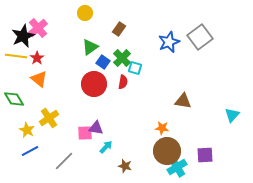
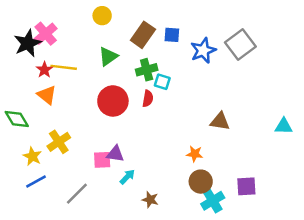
brown rectangle: (119, 29) -> (143, 35), size x1.5
yellow line: (16, 56) -> (64, 67), moved
green cross: (122, 58) -> (147, 70), turned 30
blue square: (103, 62) -> (172, 35), moved, turned -32
cyan triangle: (232, 115) -> (284, 126), moved, turned 49
brown circle: (167, 151) -> (201, 182), size x0.7

